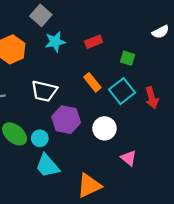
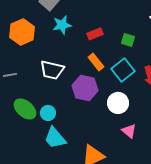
red rectangle: (94, 42) -> (95, 34), moved
purple hexagon: (66, 120) -> (85, 88), moved
white circle: (105, 128) -> (118, 103), moved

